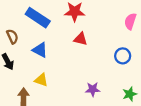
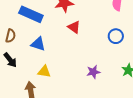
brown semicircle: (12, 37) -> (10, 36), turned 48
red triangle: (81, 39) -> (74, 27), turned 32

